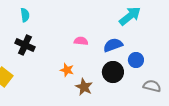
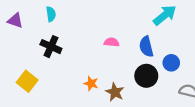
blue semicircle: (113, 45) -> (146, 47), turned -84
orange star: (67, 70) -> (91, 83), moved

